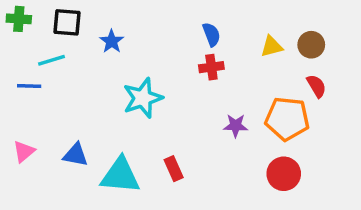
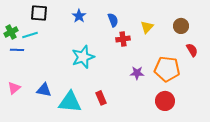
green cross: (19, 19) -> (11, 32), moved, turned -32
blue semicircle: (211, 34) -> (113, 20), moved
blue star: (112, 41) -> (79, 16), moved
yellow triangle: (272, 46) -> (147, 27), moved, turned -32
red semicircle: (316, 86) -> (192, 50), moved

